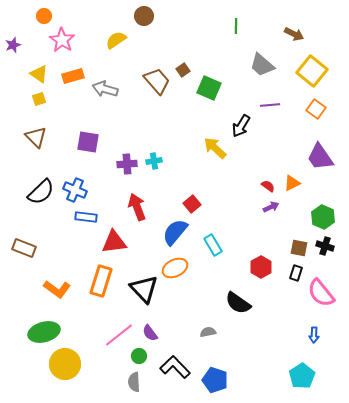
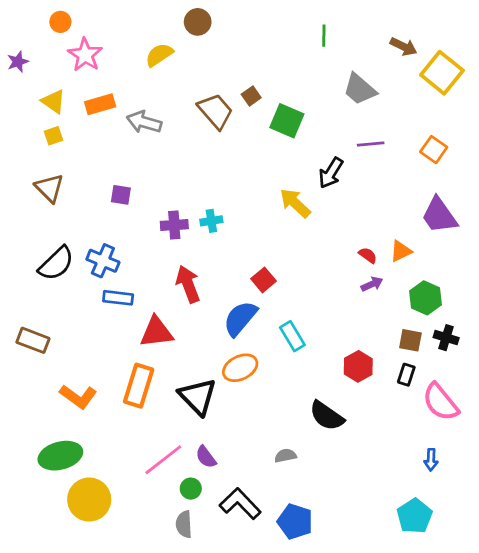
yellow square: (312, 71) -> (442, 73), moved
purple square: (88, 142) -> (121, 195), size x0.7
green hexagon: (323, 217) -> (425, 298), moved

